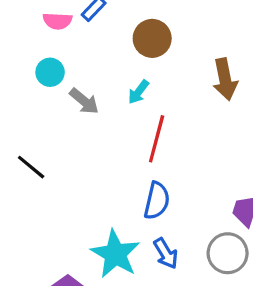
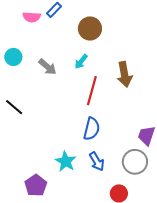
cyan circle: (50, 72) -> (13, 57), moved
brown arrow: (225, 79) -> (125, 74), moved
cyan star: (115, 254) -> (66, 161), size x0.7

